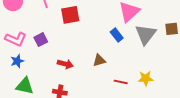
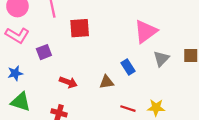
gray triangle: (146, 34) -> (161, 59), size x0.7
blue rectangle: (117, 35) -> (128, 67), moved
pink L-shape: (16, 39) -> (17, 35), moved

